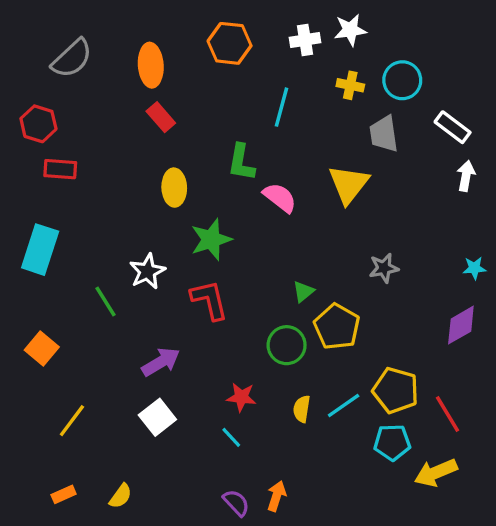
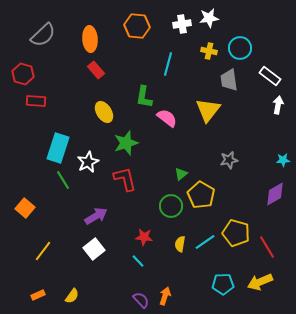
yellow ellipse: (174, 188) -> (104, 112), turned -30
cyan rectangle: (40, 250) -> (58, 148), moved
cyan pentagon: (392, 442) -> (223, 284), moved

